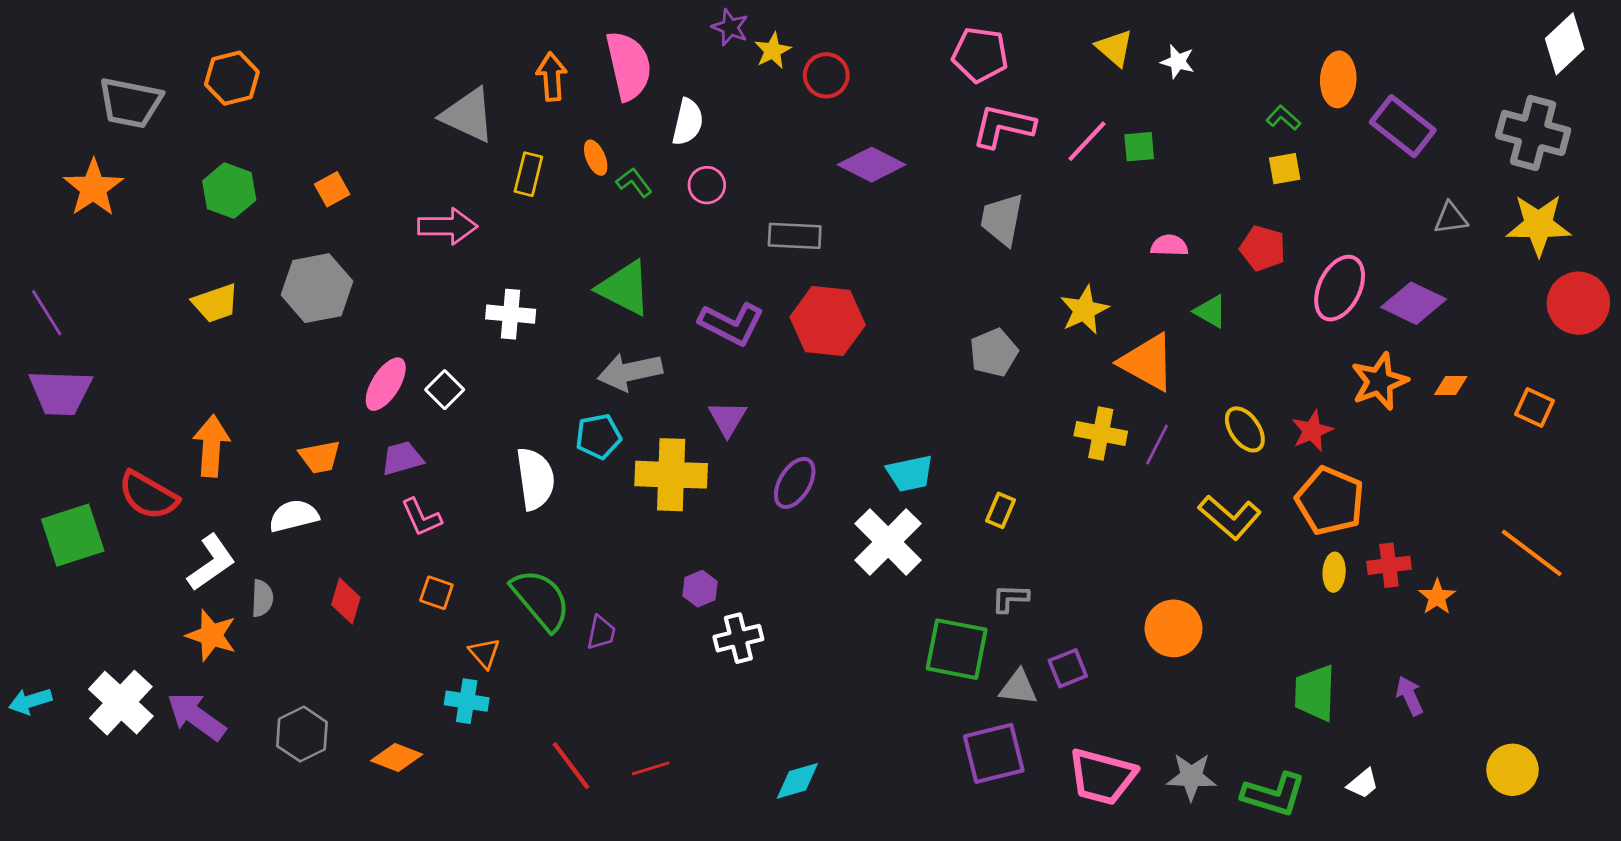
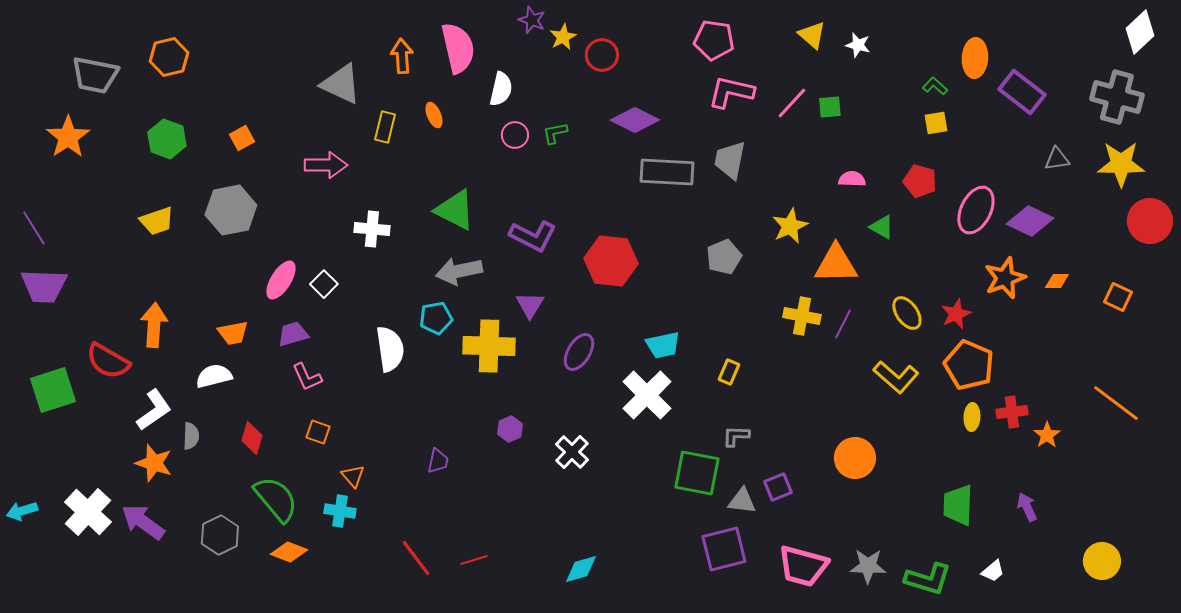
green L-shape: (634, 182) -> (555, 133), moved, turned -64
gray rectangle: (795, 236) -> (667, 172), moved, size x1.4
red hexagon: (828, 321) -> (611, 261), moved
orange triangle: (1147, 362) -> (836, 264), turned -30
green semicircle: (541, 600) -> (276, 499), moved
white cross: (738, 638) -> (572, 452), moved, turned -32

